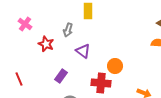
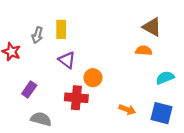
yellow rectangle: (88, 11) -> (61, 29), moved
purple triangle: (83, 51) -> (67, 60), moved

